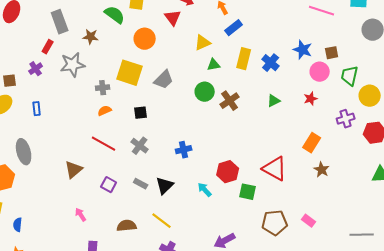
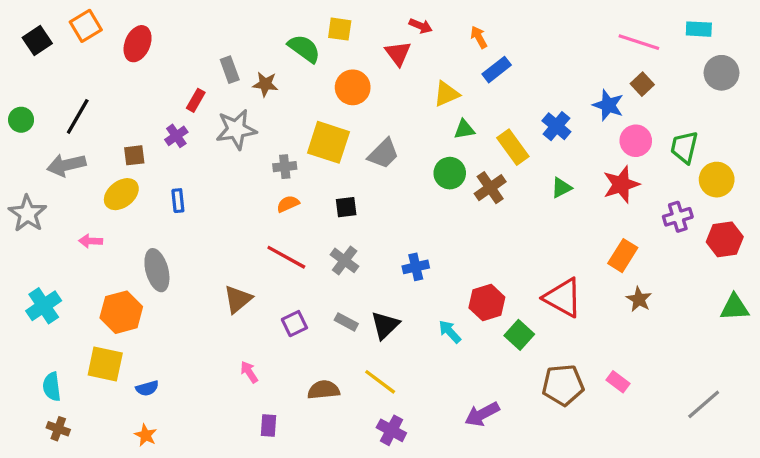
gray rectangle: (60, 22) -> (230, 70), moved, size x0.7
brown square: (332, 53) -> (642, 84), moved, turned -32
yellow rectangle: (244, 59) -> (513, 147), moved, turned -50
red star: (311, 99) -> (621, 184), size x1.6
purple square: (109, 185) -> (294, 324), turned 35
green square: (248, 192) -> (519, 335), turned 30
blue semicircle: (18, 225) -> (147, 388), turned -112
gray line: (362, 235) -> (704, 404), turned -40

